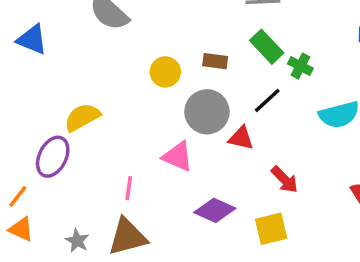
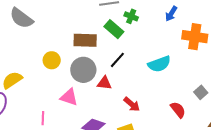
brown rectangle: (215, 61) -> (85, 40), size x1.6
green cross: (300, 66) -> (131, 16), moved
yellow circle: (165, 72) -> (52, 60), moved

